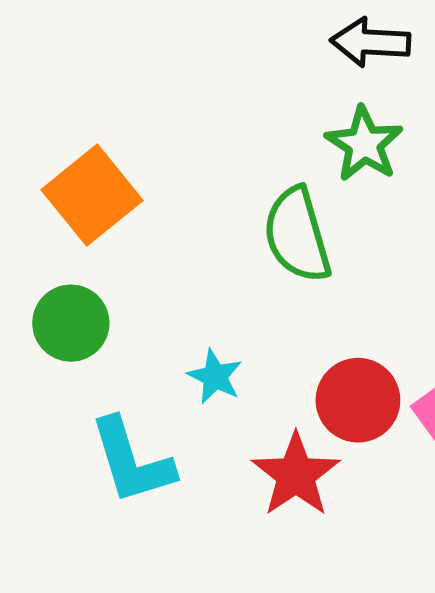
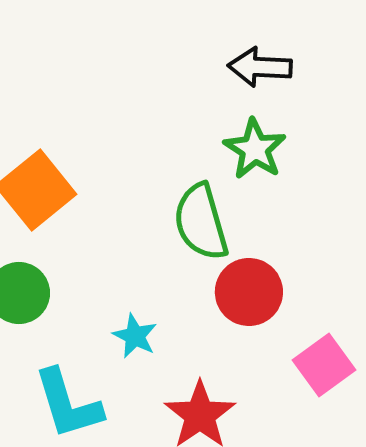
red circle: (358, 400) -> (249, 292), moved

